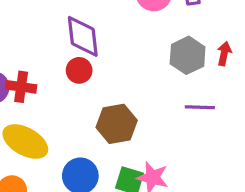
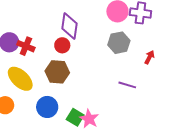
gray hexagon: (188, 55) -> (119, 43), moved
brown hexagon: (117, 124) -> (57, 72), moved

